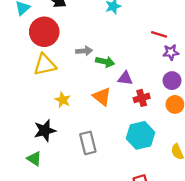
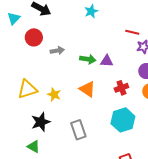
red circle: (44, 32) -> (34, 37), size x0.7
gray arrow: (84, 51) -> (57, 51), moved
yellow triangle: (45, 65) -> (27, 89), moved
purple triangle: (125, 78) -> (107, 61), moved

